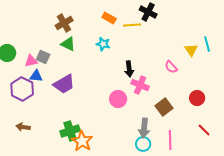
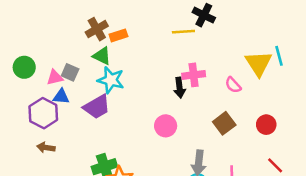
orange rectangle: (109, 18) -> (118, 35), moved, turned -48
cyan star: (103, 44) -> (111, 80), moved, size x1.5
yellow triangle: (191, 50) -> (259, 63), size x1.6
pink cross: (140, 85) -> (194, 75), moved, turned -30
brown square: (164, 107) -> (224, 123), moved
brown arrow: (23, 127) -> (46, 148), moved

